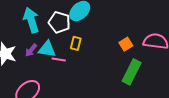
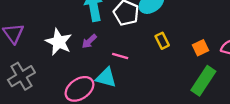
yellow rectangle: (76, 43) -> (162, 41), moved, turned -48
cyan triangle: (47, 49) -> (106, 77), moved

